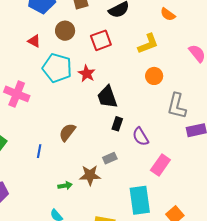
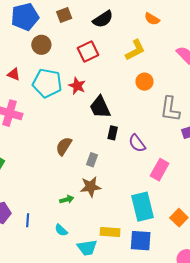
brown circle: (65, 31) -> (41, 45), moved
red triangle: (34, 41) -> (14, 74), moved
blue line: (39, 151) -> (28, 220), moved
gray rectangle: (110, 158) -> (92, 160), moved, turned -40

